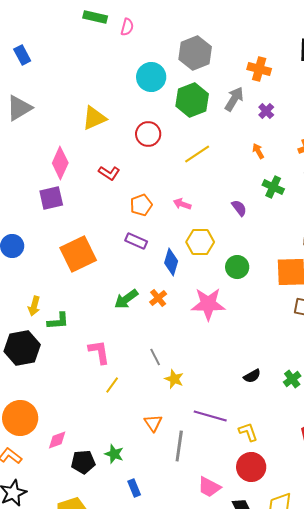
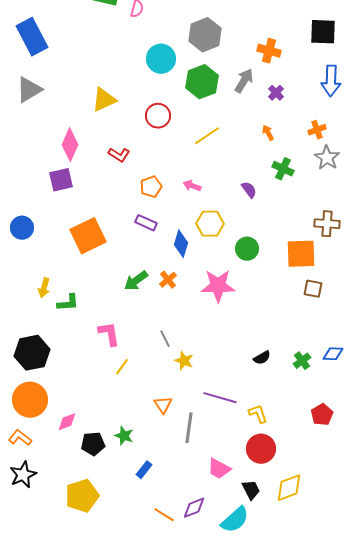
blue rectangle: (22, 55) -> (32, 37), size x1.8
black hexagon: (22, 348) -> (32, 353), moved
blue rectangle: (134, 488) -> (144, 470), turned 60

